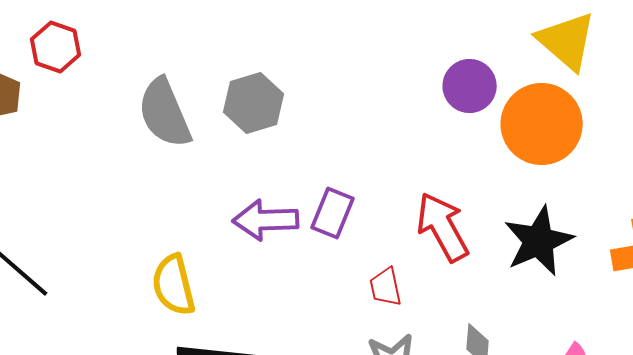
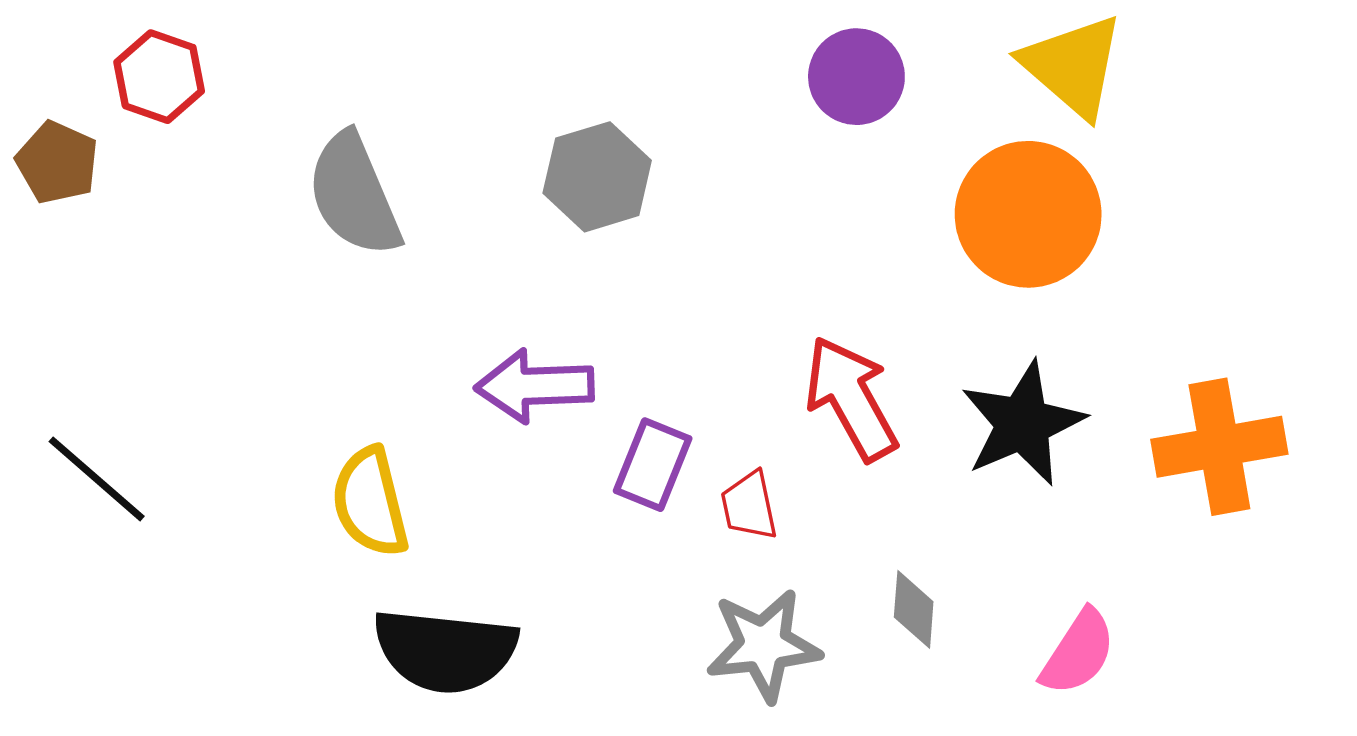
purple circle: (470, 86) -> (856, 77), moved
gray hexagon: (254, 103) -> (597, 177), moved
purple rectangle: (333, 213) -> (653, 465), moved

